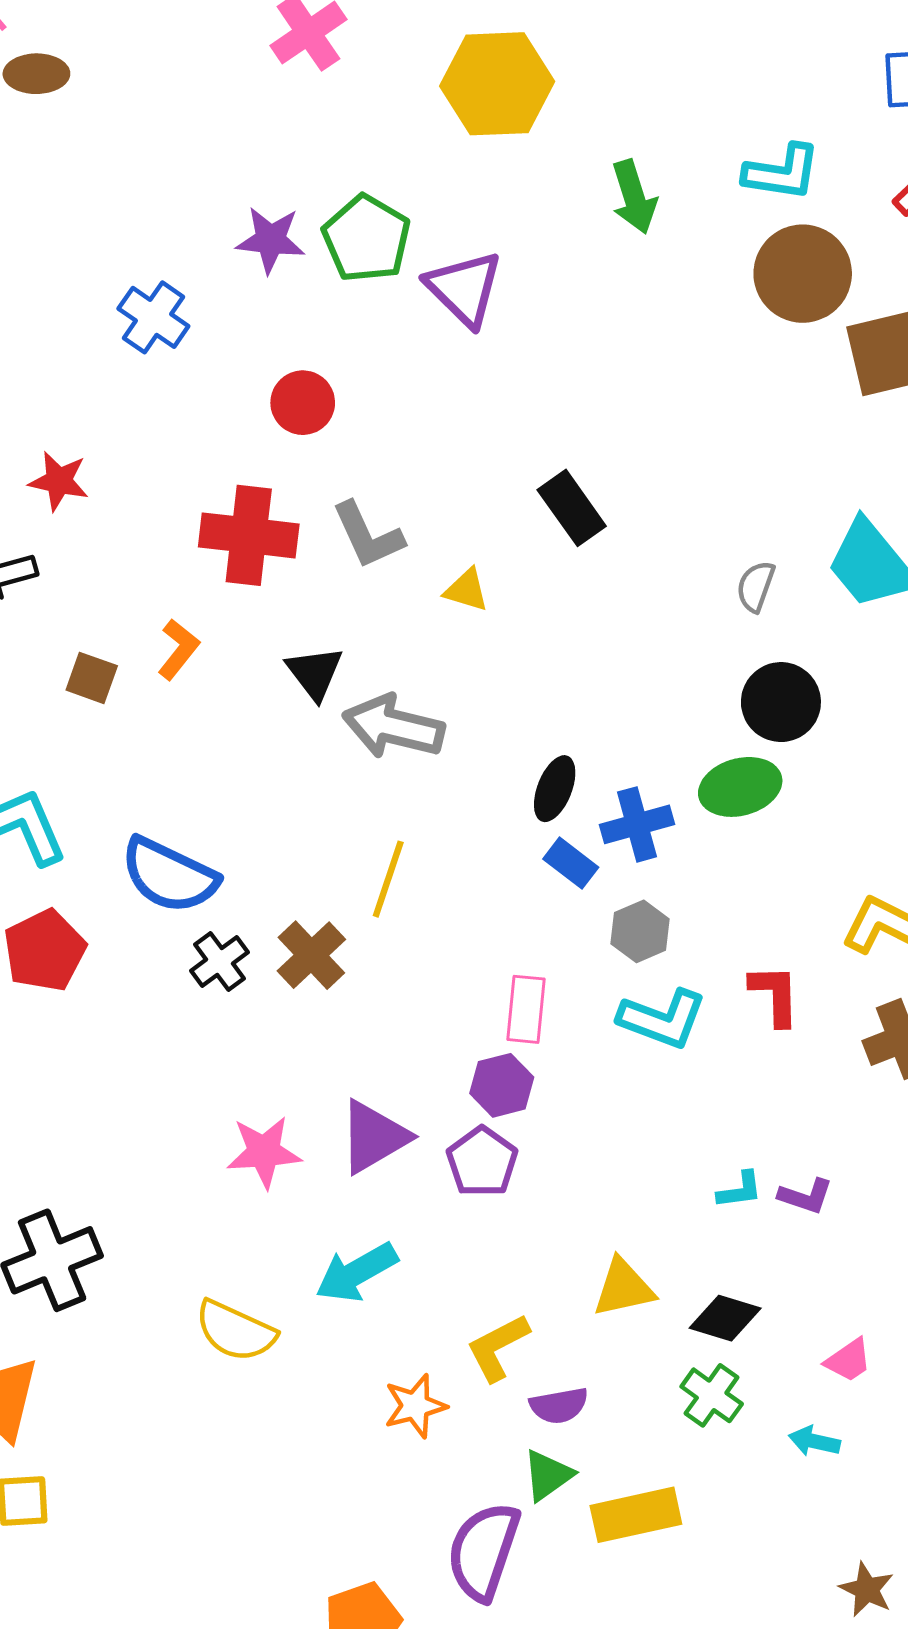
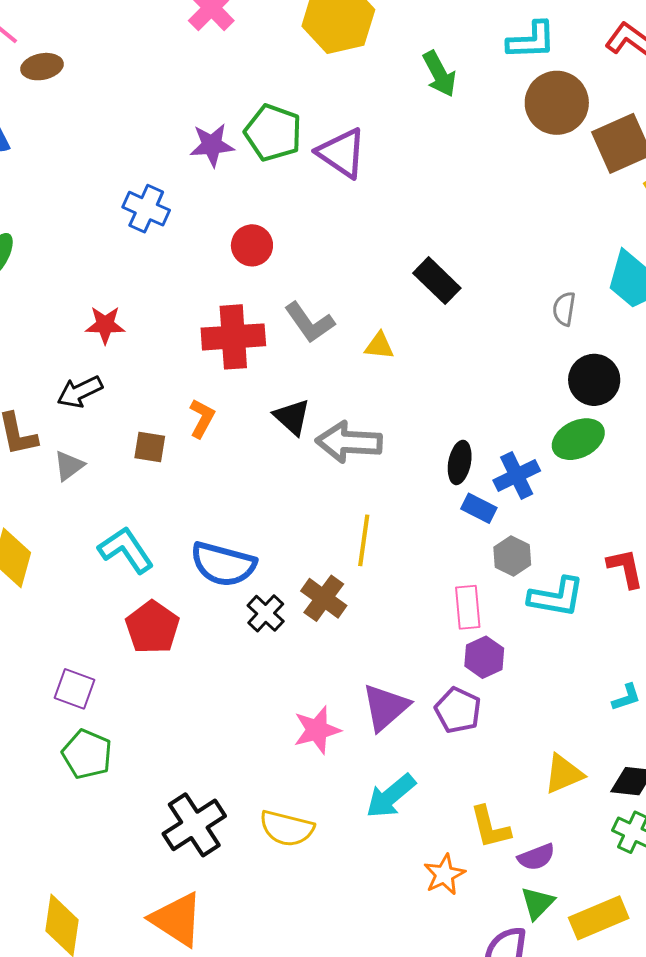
gray hexagon: (640, 931) -> (512, 556), moved
purple hexagon: (502, 1085) -> (484, 657), moved
yellow semicircle: (235, 1331) -> (287, 828), moved
yellow L-shape: (498, 1347) -> (490, 827), turned -66

